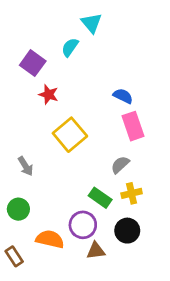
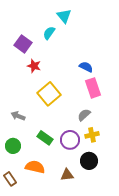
gray arrow: (26, 166) -> (18, 116), turned 144
green rectangle: (100, 198) -> (45, 138), moved
purple circle: (83, 225) -> (70, 140), moved

